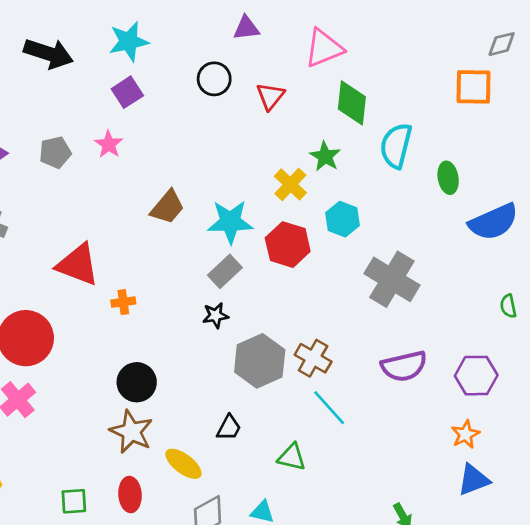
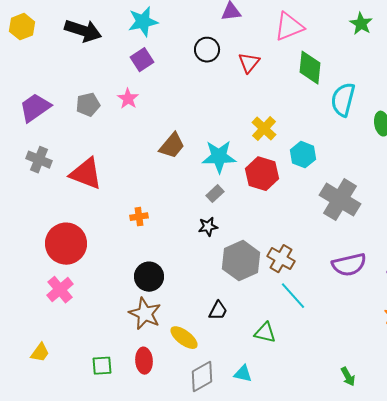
green star: (325, 156) -> (361, 24), moved
red triangle: (78, 265) -> (86, 174), moved
gray rectangle: (225, 271) -> (215, 194), size x0.7

